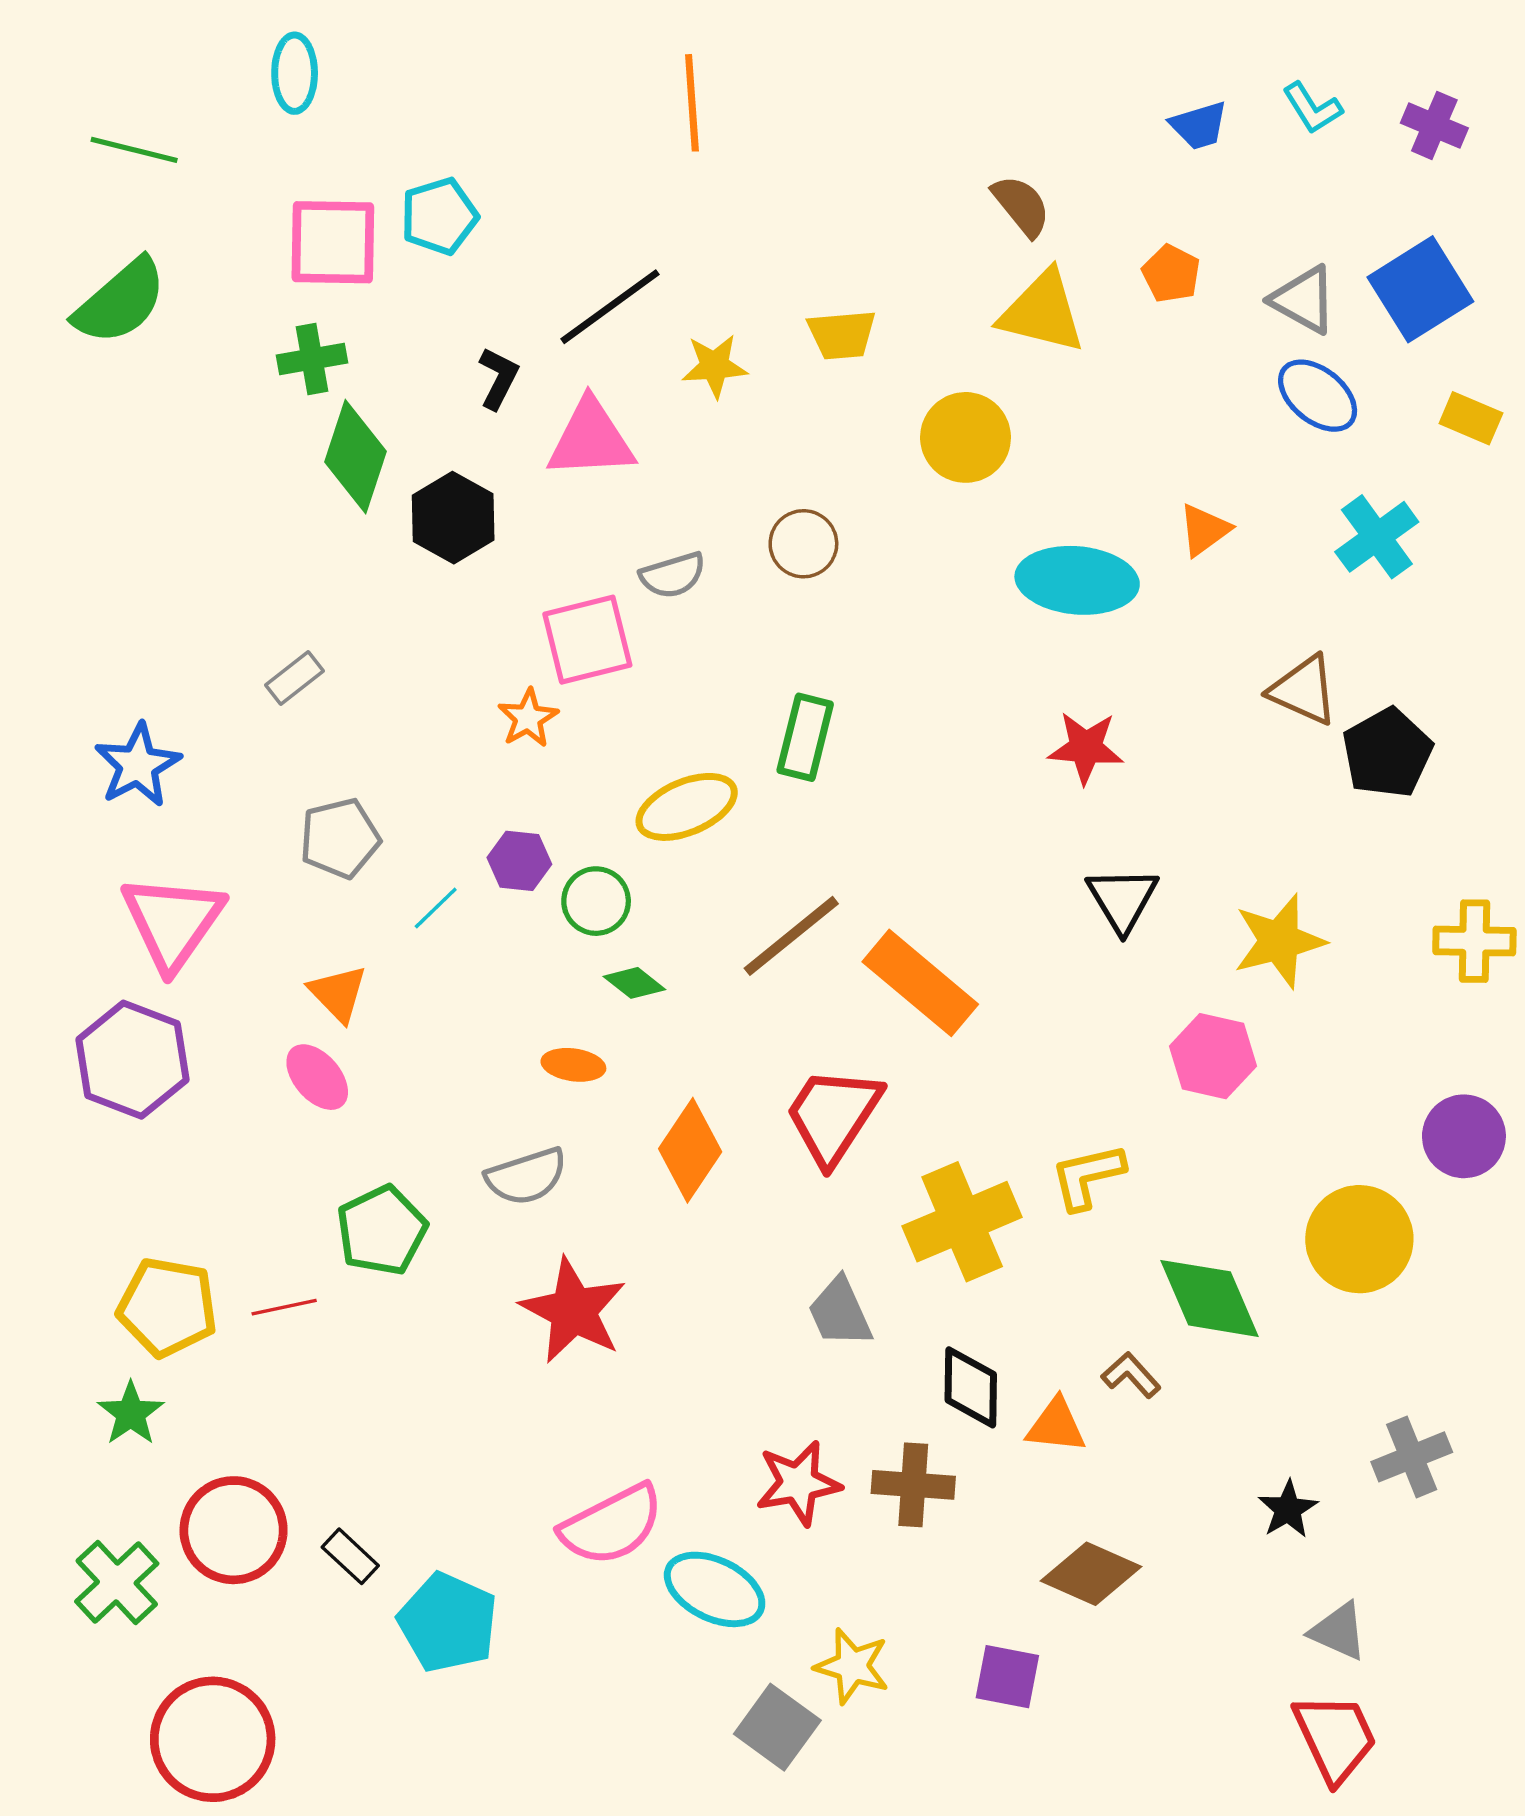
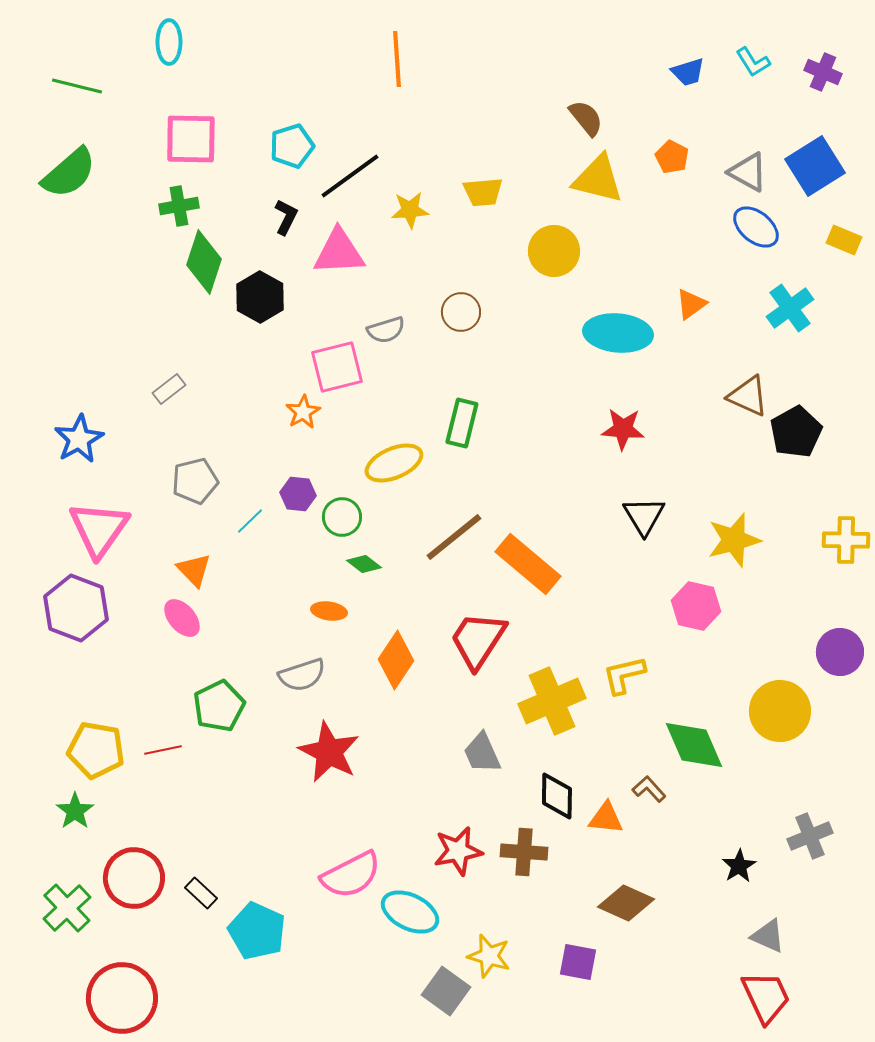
cyan pentagon: (439, 216) -> (292, 146), moved

